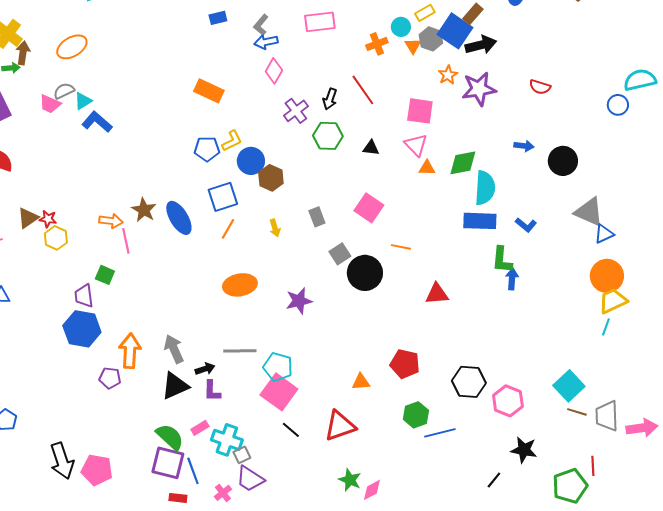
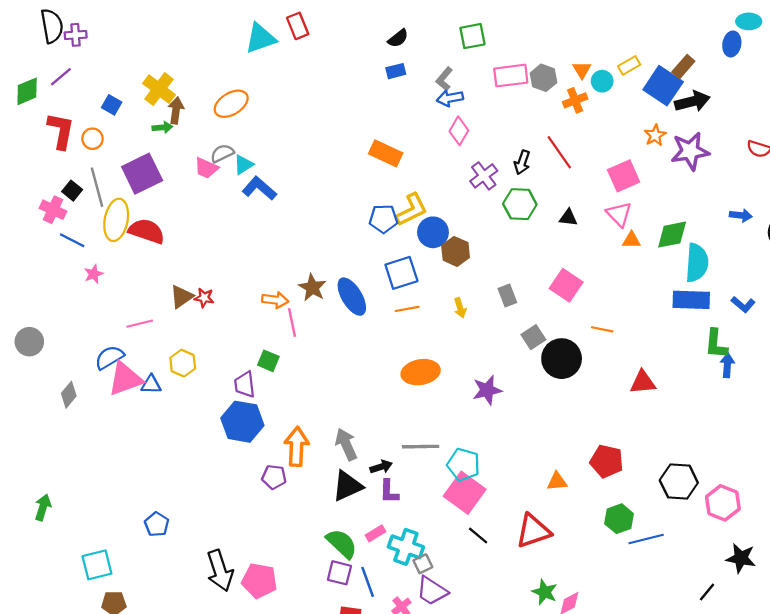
gray hexagon: (431, 39) -> (544, 78), moved
orange triangle: (413, 46) -> (582, 70), moved
pink square: (420, 111) -> (624, 176), turned -32
yellow L-shape: (232, 141) -> (412, 210), size x1.4
orange line: (228, 229) -> (407, 309), turned 50
yellow hexagon: (56, 238) -> (183, 363), moved
purple square: (168, 463) -> (339, 573), size x0.7

